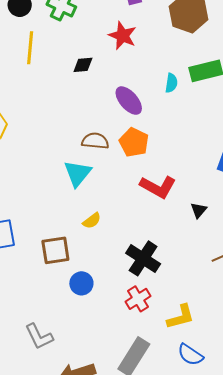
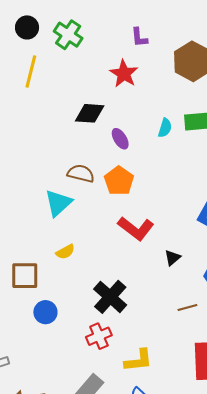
black diamond: (83, 65) -> (90, 113), moved, size x1.4
purple ellipse: (129, 101) -> (120, 139), size x0.7

